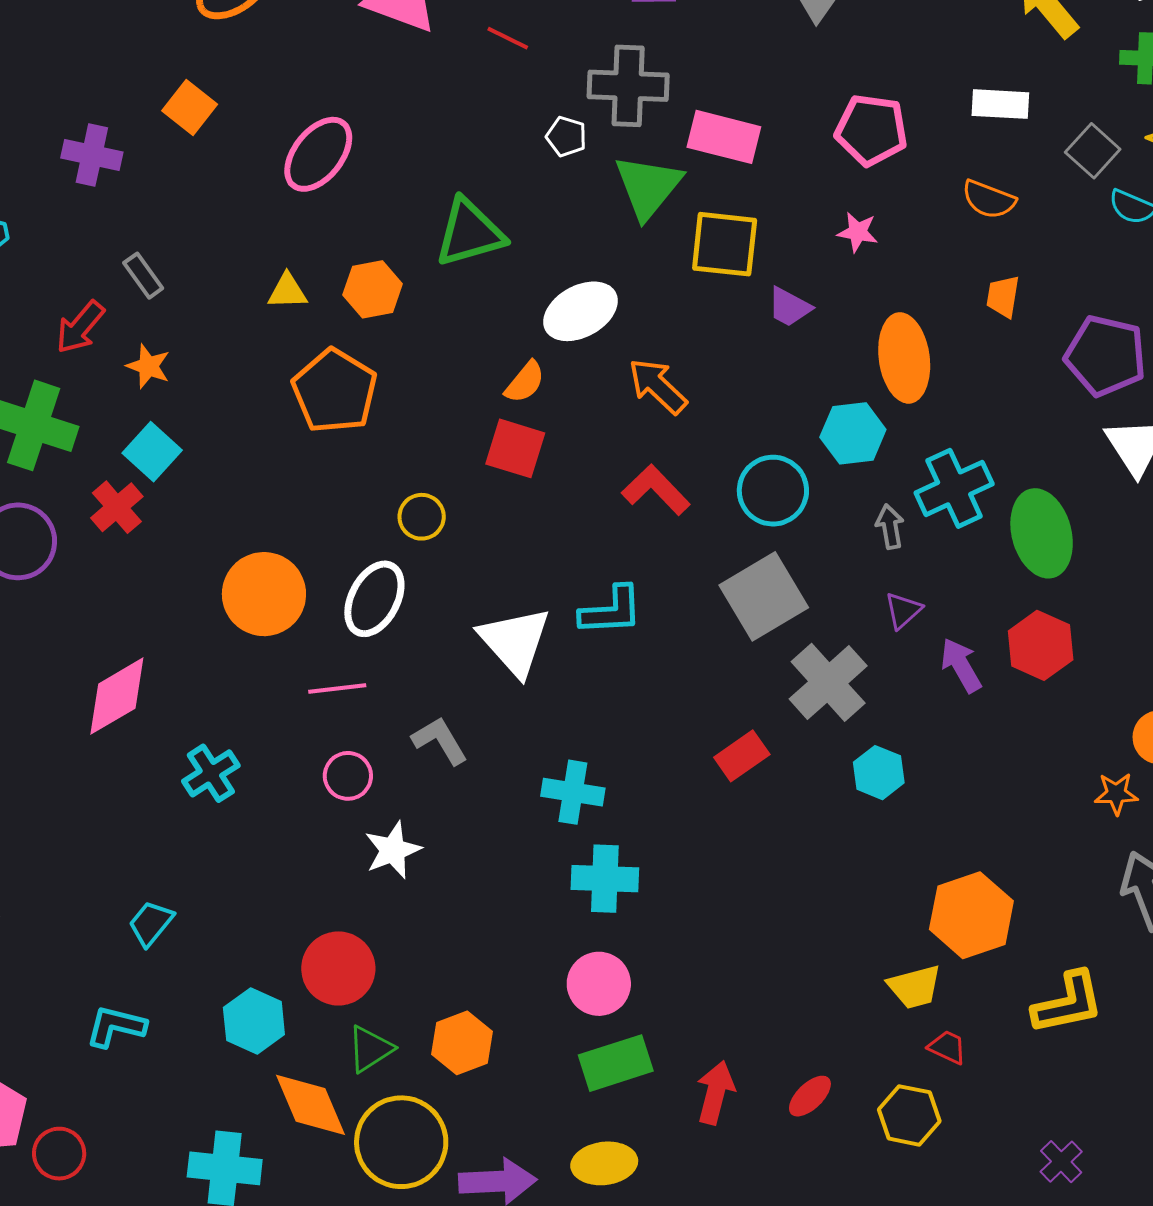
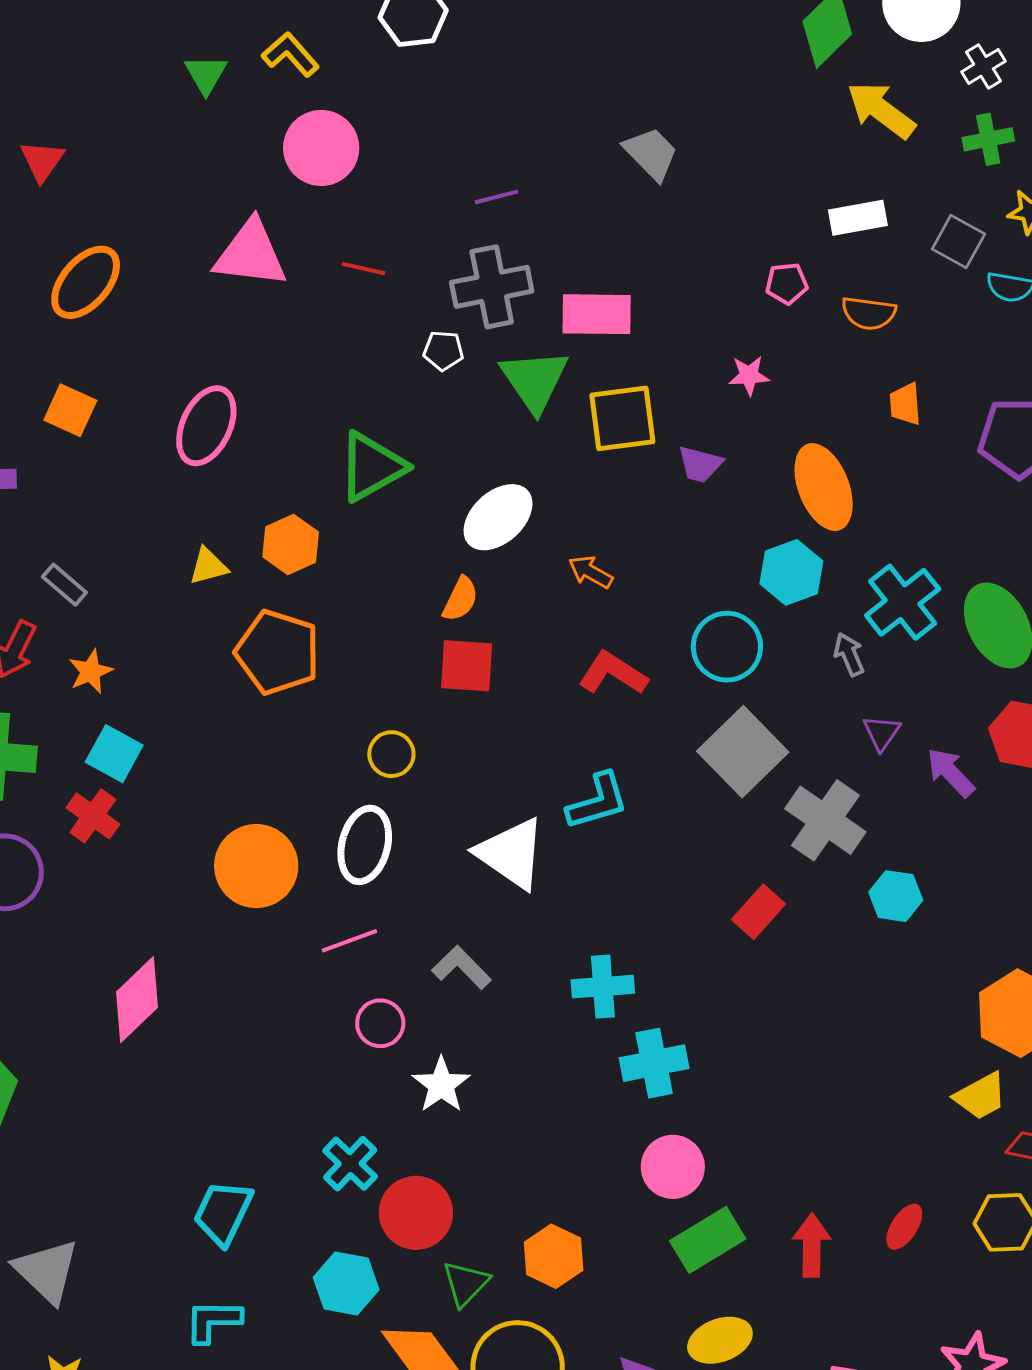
pink pentagon: (871, 130) -> (787, 284), moved, size x0.6
orange star: (148, 366) -> (91, 672), turned -30
orange arrow: (658, 386) -> (590, 572), size x0.7
cyan cross: (211, 773) -> (350, 1164), moved
cyan trapezoid: (151, 923) -> (223, 1213), size x1.4

